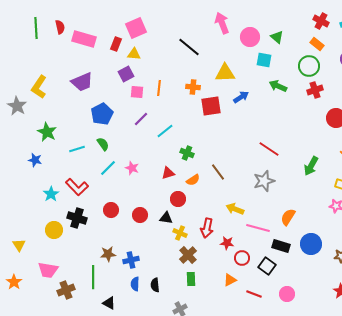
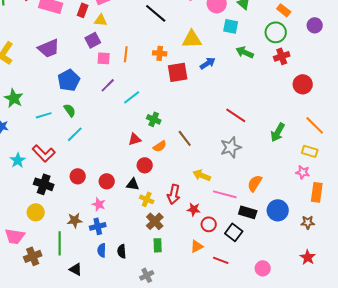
pink star: (132, 168) -> (99, 204), moved
yellow circle: (54, 230) -> (36, 212), moved
pink circle: (287, 294) -> (263, 268), moved

